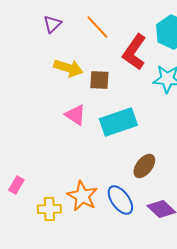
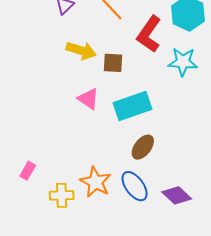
brown ellipse: (144, 166) -> (143, 147), moved

